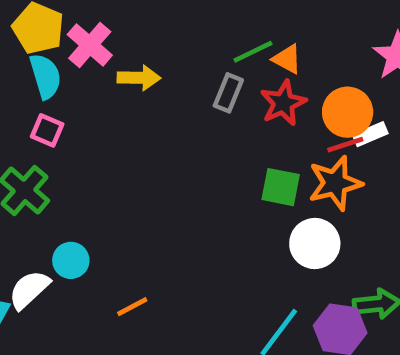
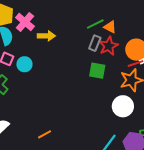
gray rectangle: (228, 93) -> (95, 43), moved
green square: (281, 187) -> (97, 71), moved
cyan circle: (71, 260) -> (24, 64), moved

